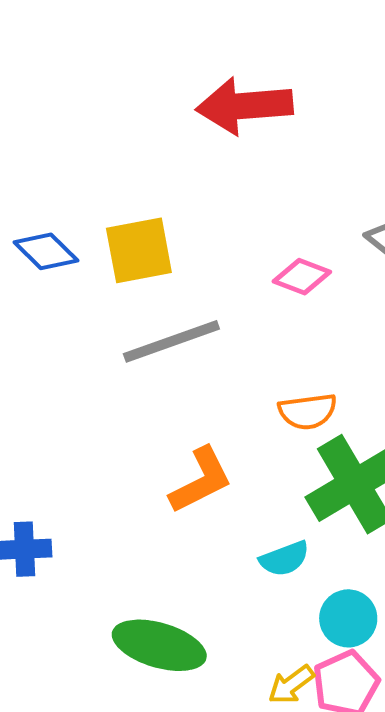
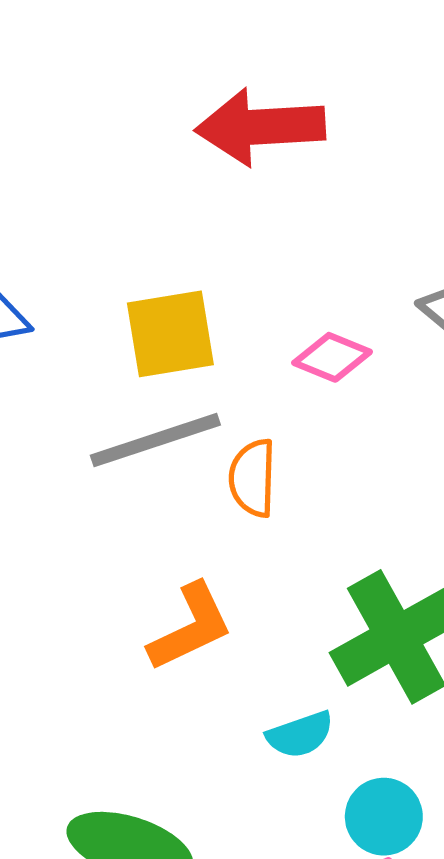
yellow square: (139, 250) -> (170, 334), moved
orange semicircle: (308, 411) -> (253, 478), moved, turned 98

